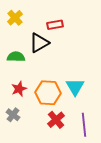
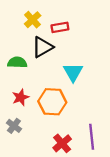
yellow cross: (15, 18) -> (33, 20), moved
cyan triangle: (75, 87) -> (73, 72), moved
red cross: (56, 120) -> (62, 143), moved

